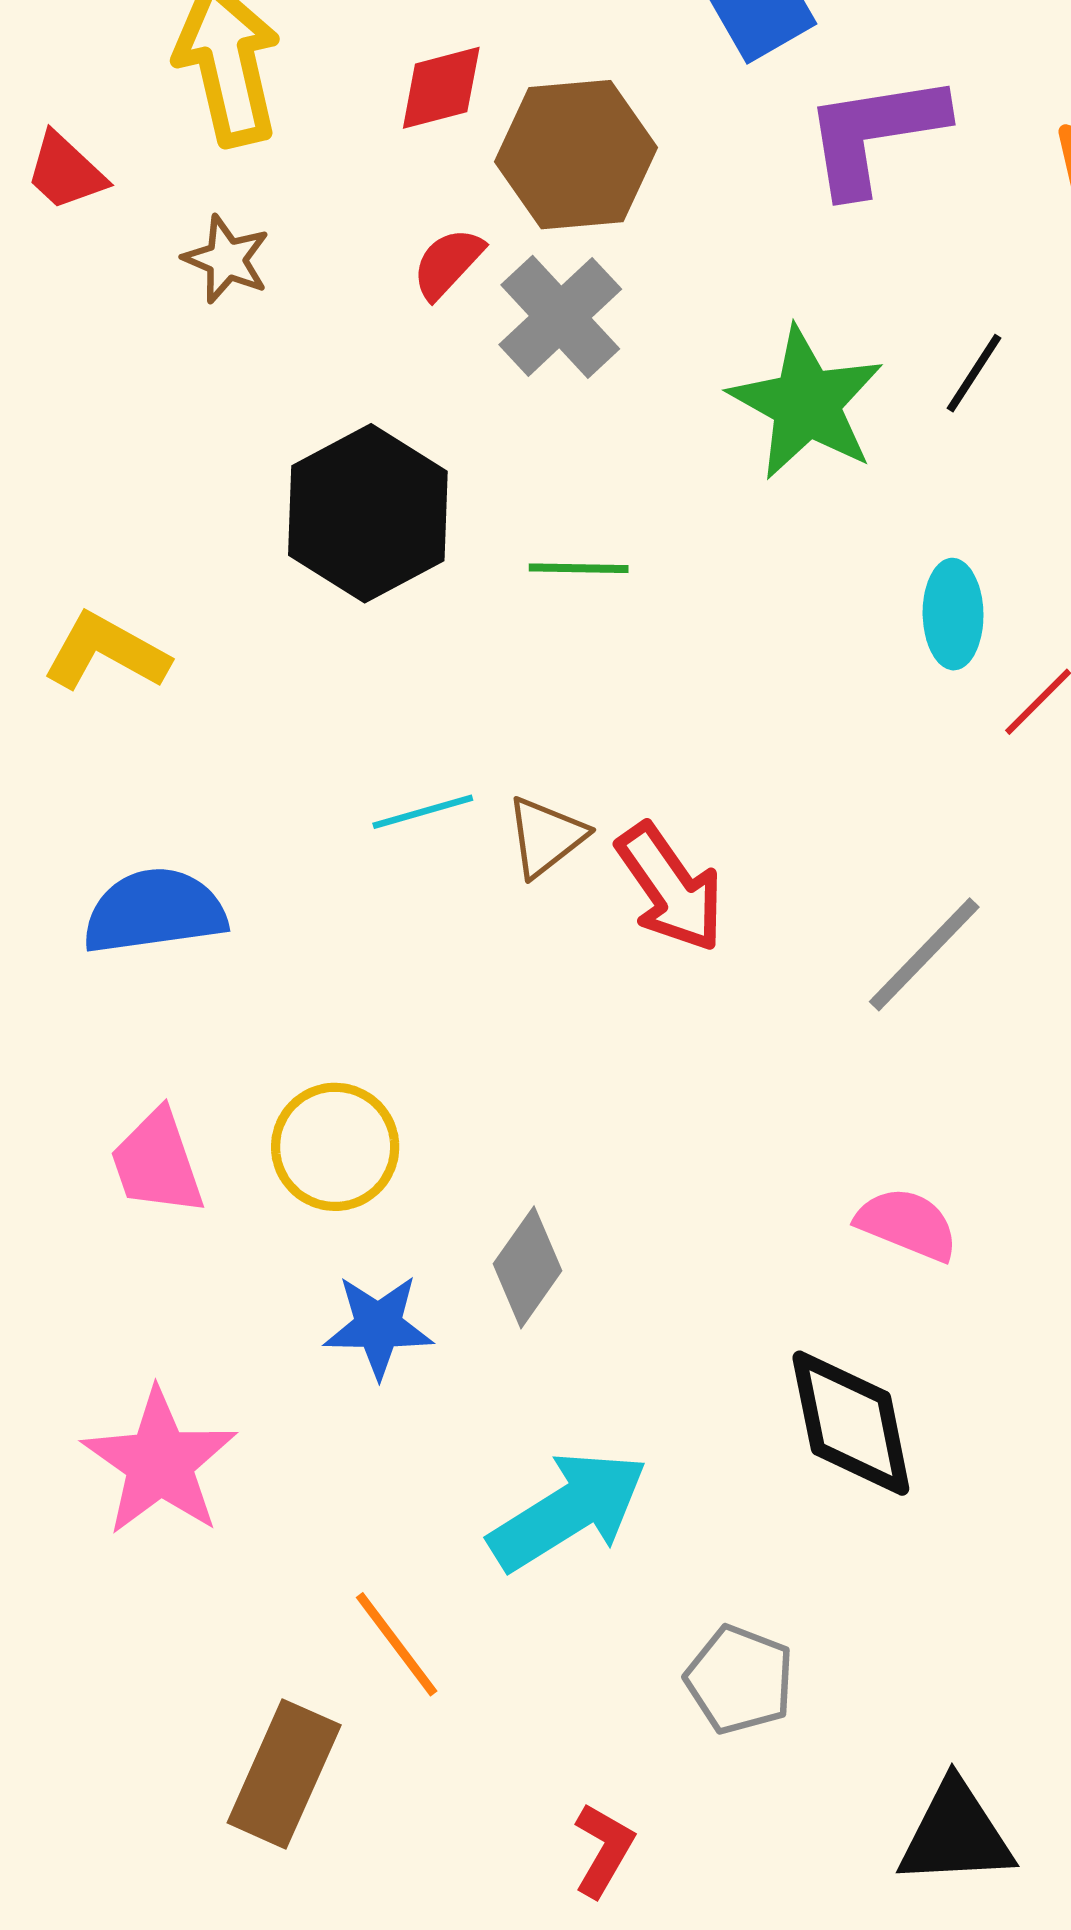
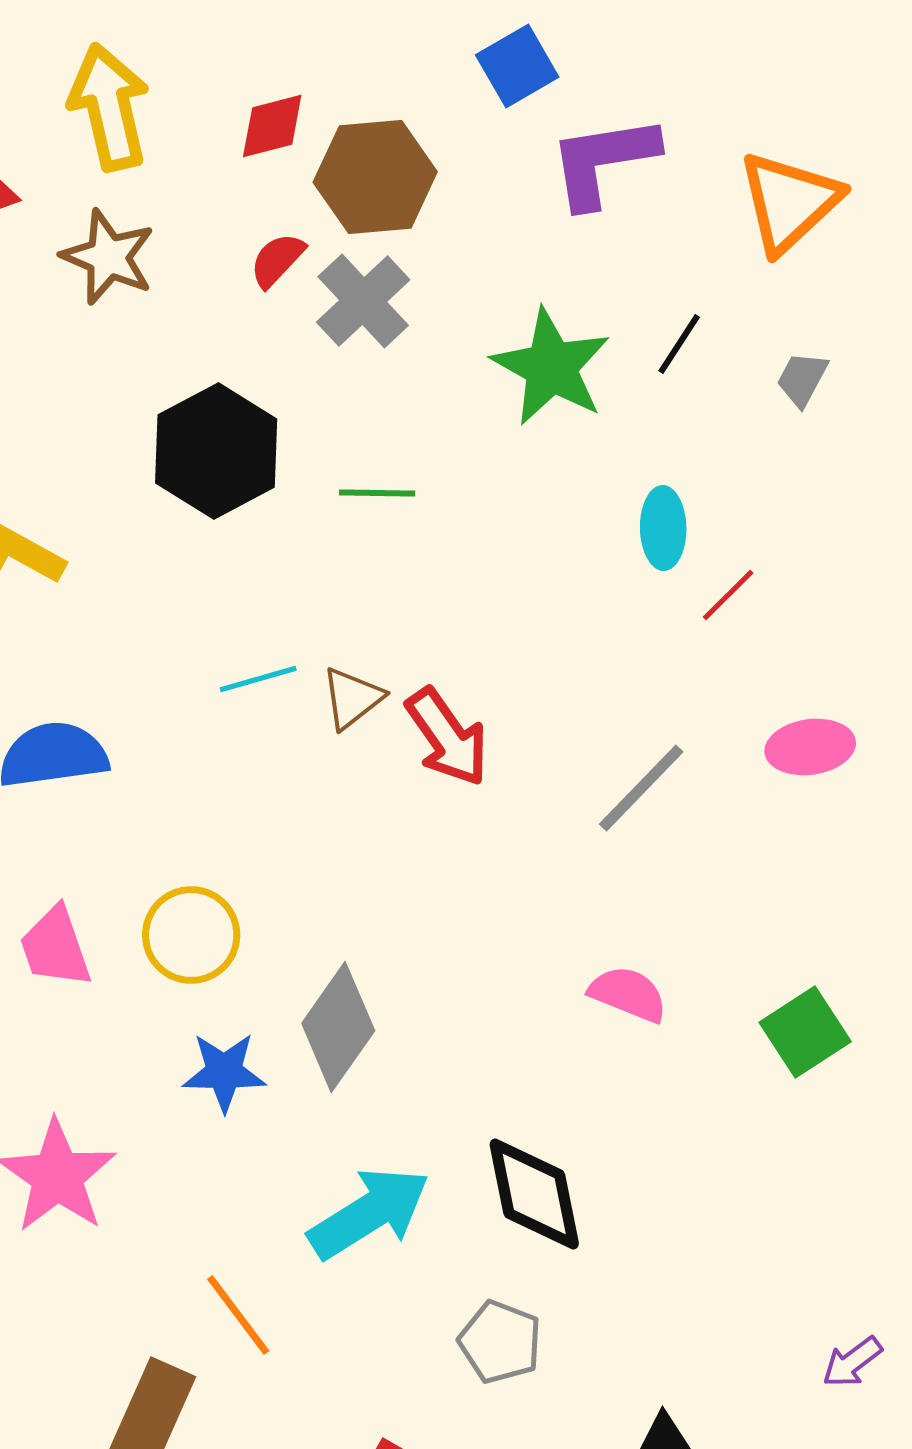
brown star: (226, 259) -> (108, 257), size x1.4
gray diamond: (528, 1267) -> (338, 1027), size x1.4
black diamond: (851, 1423) -> (534, 1194), moved

